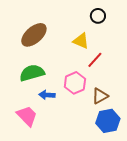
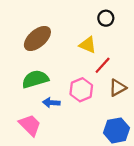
brown triangle: (100, 96) -> (118, 88), moved

